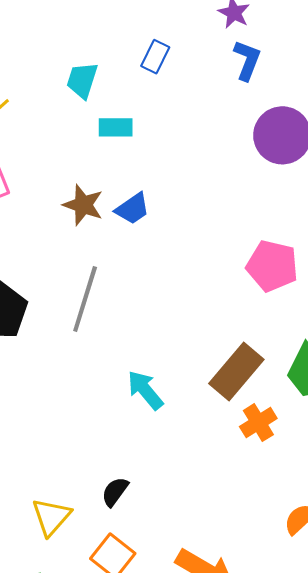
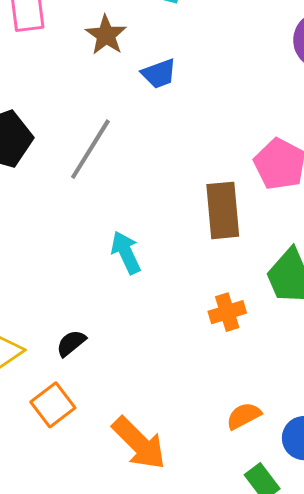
brown star: (83, 205) -> (106, 35), moved
brown rectangle: (236, 371) -> (223, 210), moved, turned -60

